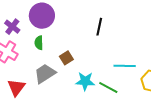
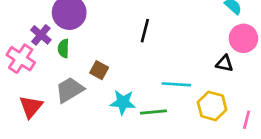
purple cross: (12, 27) -> (41, 35), moved
brown square: (66, 58) -> (99, 70), turned -32
green line: (108, 87) -> (153, 112), turned -36

